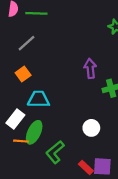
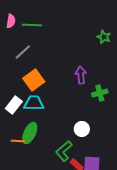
orange square: (23, 74) -> (34, 80), moved, size x1.5
white rectangle: (15, 119) -> (14, 105), moved
green L-shape: (55, 152) -> (64, 151), moved

